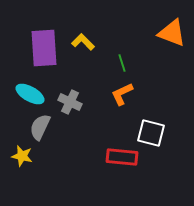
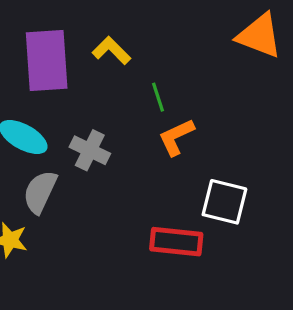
green line: (122, 63) -> (158, 97), moved

